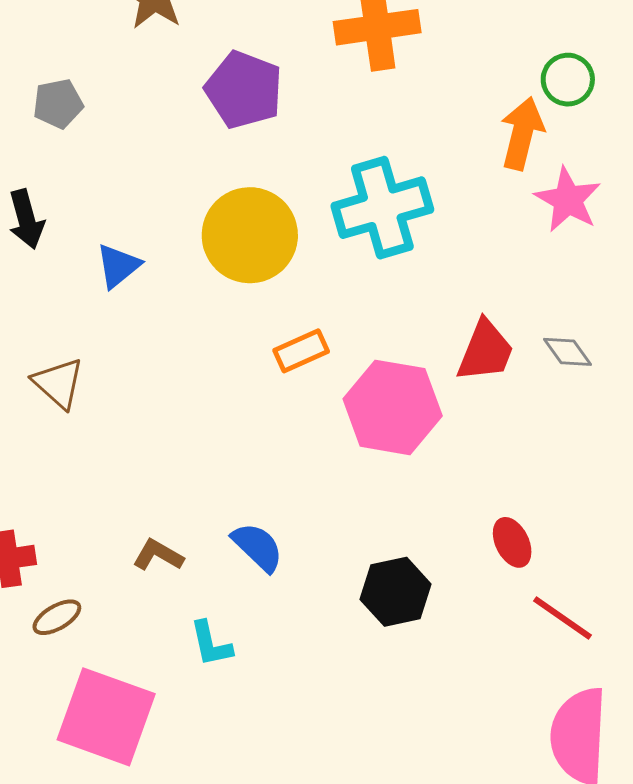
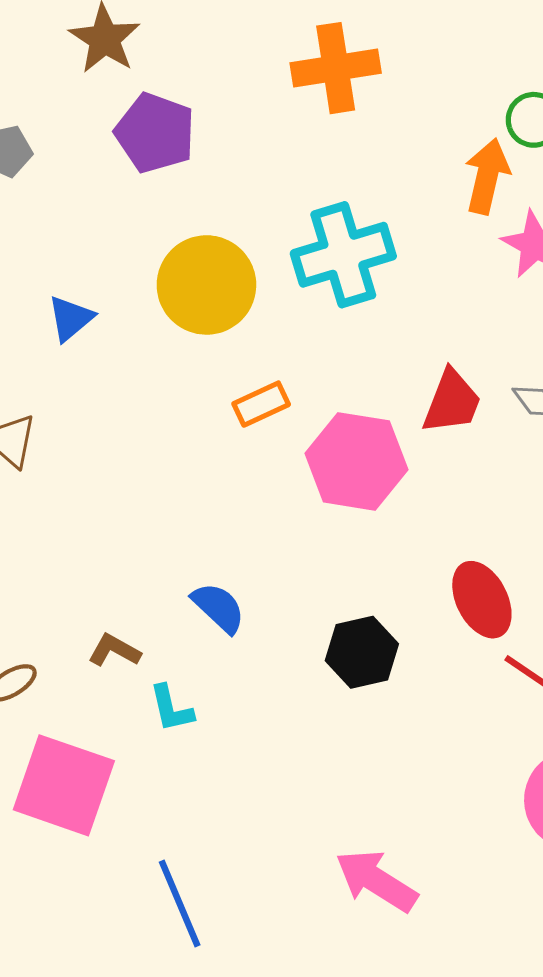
purple pentagon: (244, 90) -> (155, 133), moved
red ellipse: (512, 542) -> (482, 600), size x1.5
brown L-shape: (158, 555) -> (114, 650), moved

